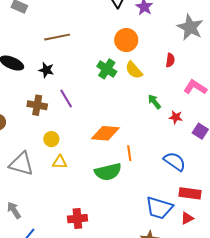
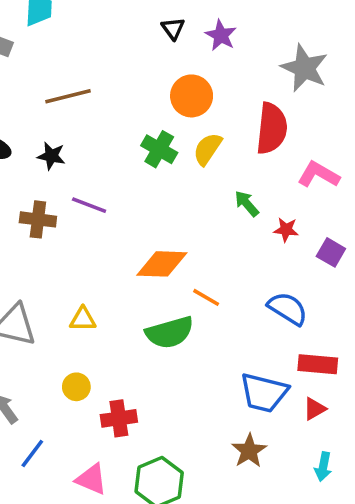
red semicircle: (170, 60) -> (272, 128), size x2.0
yellow semicircle: (134, 70) -> (208, 149), turned 78
purple line: (66, 98) -> (89, 205), turned -36
yellow circle: (51, 139) -> (76, 387), moved
orange line: (129, 153) -> (206, 297), turned -49

